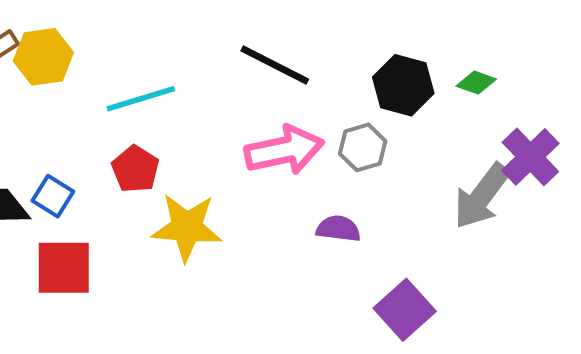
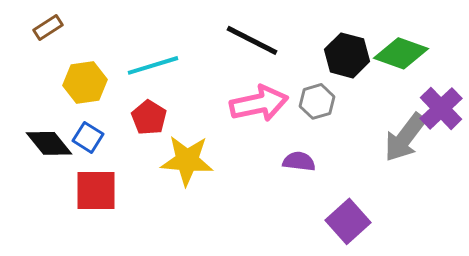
yellow hexagon: (43, 57) -> (85, 82), moved
green diamond: (476, 83) -> (401, 53), size x1.8

